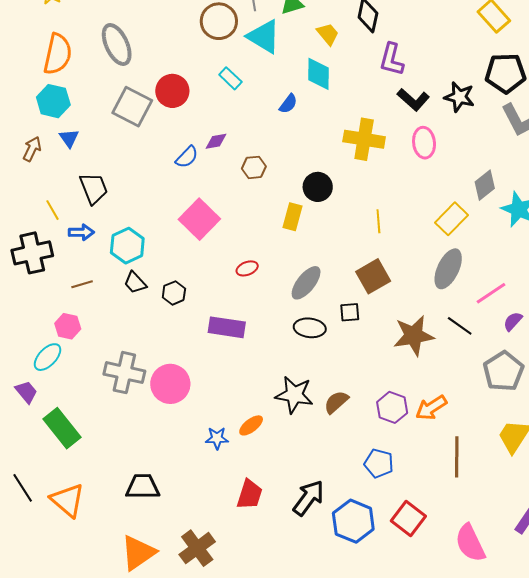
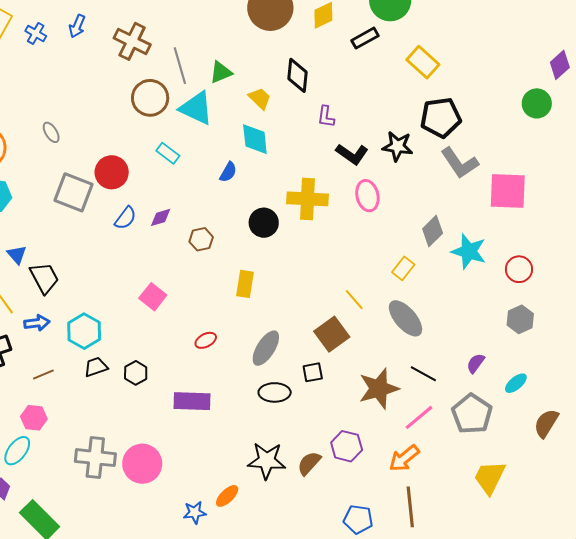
gray ellipse: (117, 45) -> (51, 132), size x0.5
purple L-shape: (392, 59) -> (326, 117), size x0.7
blue triangle: (69, 138) -> (17, 255), moved
blue semicircle: (187, 157) -> (125, 218), moved
black circle: (318, 187) -> (264, 223), moved
pink square: (199, 219) -> (153, 297), size x0.7
yellow rectangle: (451, 219) -> (403, 268), size x0.7
yellow line: (378, 221) -> (354, 300), moved, turned -30
gray ellipse: (448, 269) -> (406, 318), turned -60
black trapezoid: (135, 283) -> (96, 367), turned 120
pink line: (491, 293) -> (419, 417), moved
purple hexagon: (392, 407) -> (347, 446), moved
brown line: (457, 457) -> (410, 507), moved

